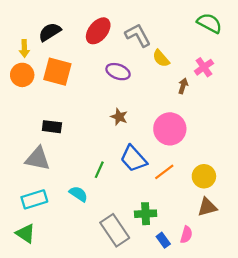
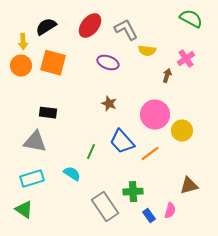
yellow semicircle: (161, 58) -> (147, 51), turned -42
yellow circle: (204, 176) -> (182, 131), moved

